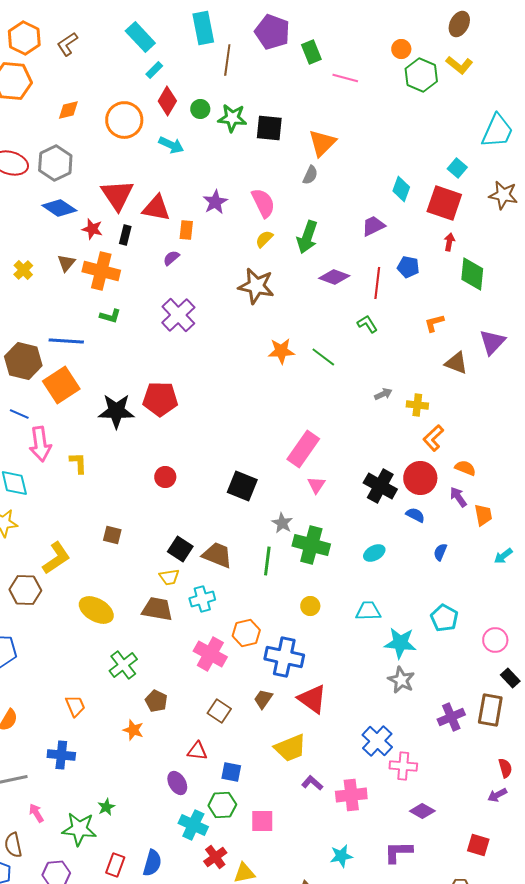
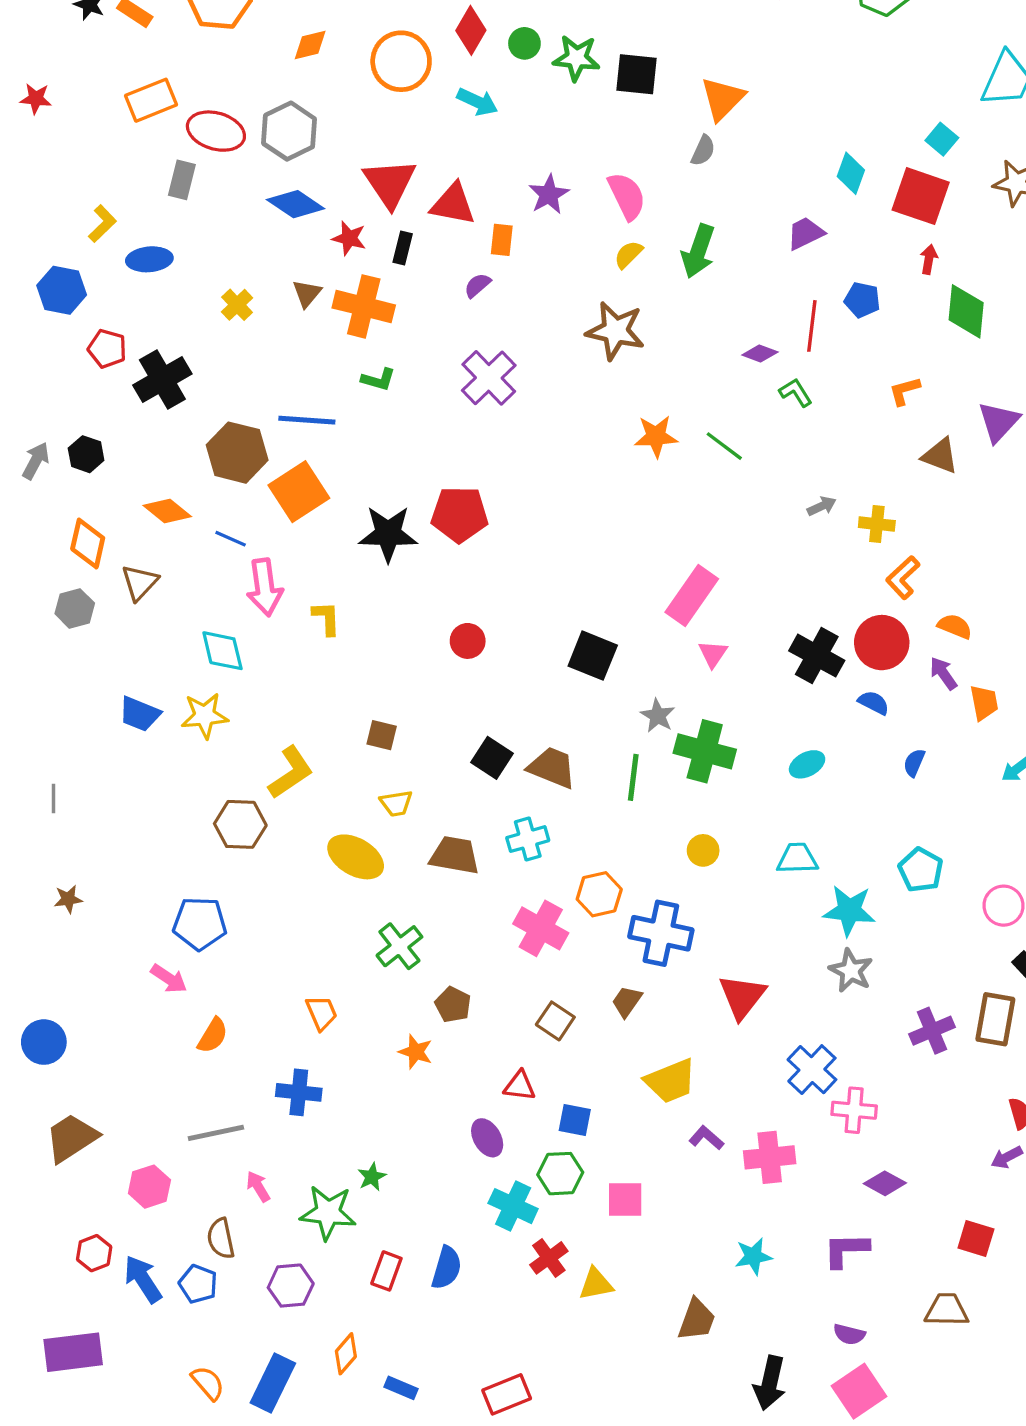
purple diamond: (334, 277) -> (760, 354), moved, size x0.7
yellow trapezoid: (169, 577) -> (396, 803), moved
red triangle: (312, 699) -> (742, 997), moved, turned 32

